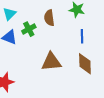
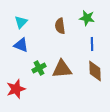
green cross: (29, 29) -> (39, 68), moved

